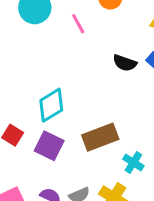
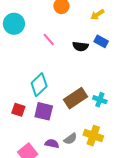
pink line: (78, 24) -> (49, 39), moved
cyan cross: (133, 162) -> (100, 100), moved

